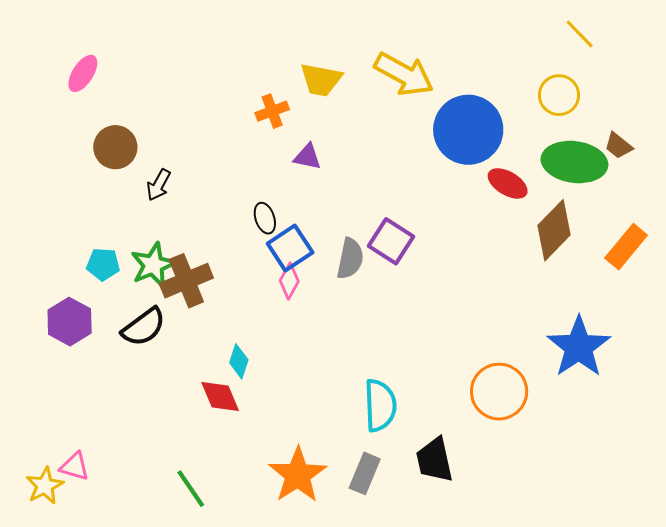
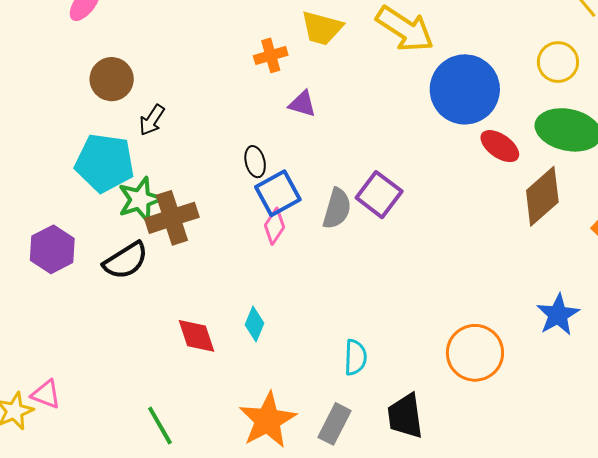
cyan pentagon: (103, 264) -> (105, 163), moved, size x1.8
blue star: (579, 347) -> (558, 315), size x0.7
cyan diamond: (239, 361) -> (254, 324), moved
cyan semicircle: (380, 405) -> (355, 357), size x0.7

